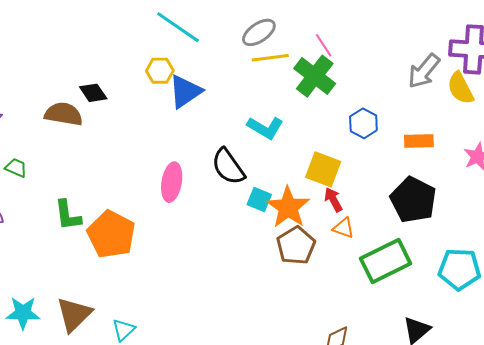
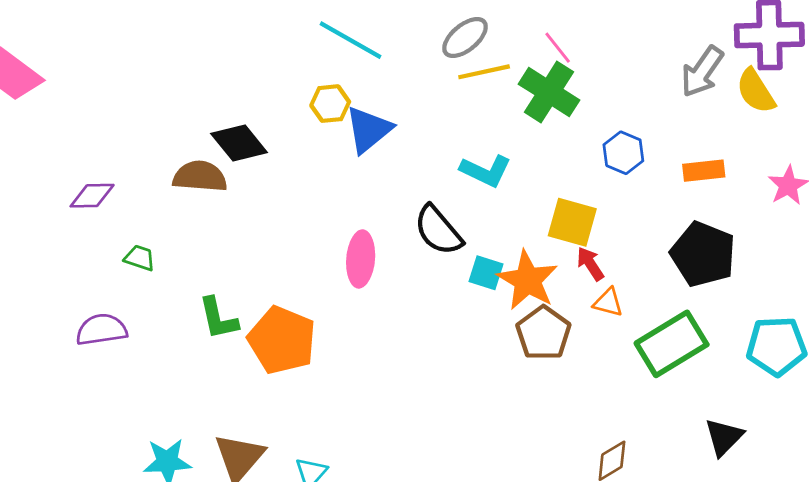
black diamond: (93, 93) -> (239, 143), size x1.4

